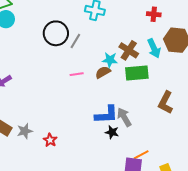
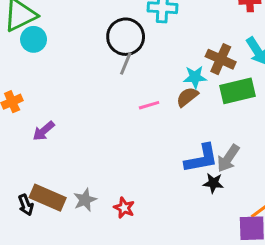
black circle: (56, 33) -> (126, 37), moved
gray line: (75, 41) -> (126, 63), moved
gray arrow: (124, 117) -> (228, 158), turned -108

